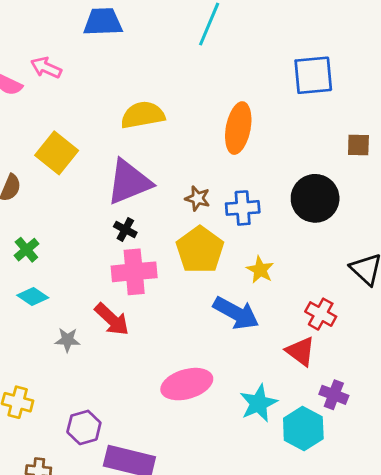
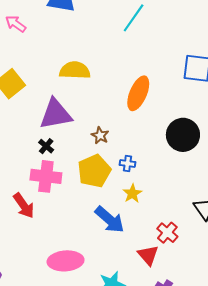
black circle: (315, 198) -> (183, 135), moved
blue cross: (243, 208) -> (127, 163), moved, size x0.7

